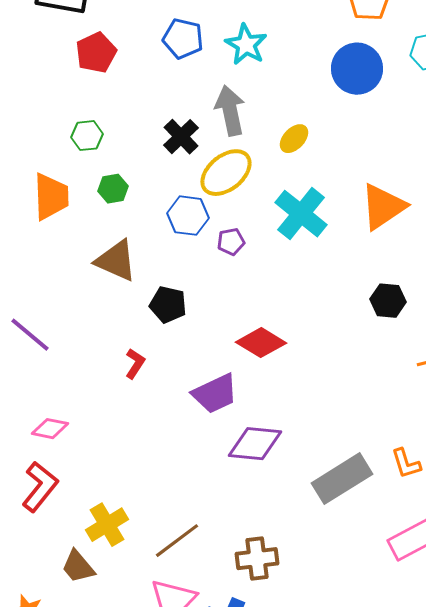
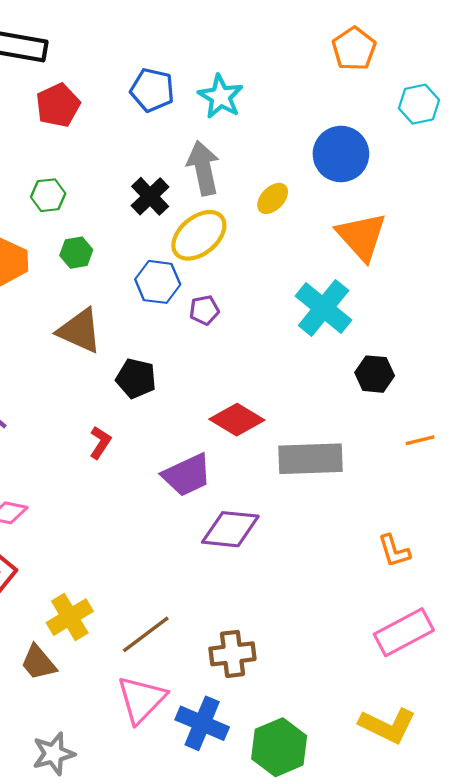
blue circle: (357, 69) -> (341, 154), moved
orange triangle: (383, 207) -> (362, 236), moved, turned -38
cyan cross: (301, 214) -> (324, 308), moved
gray rectangle: (342, 479) -> (311, 459), moved, turned 30

